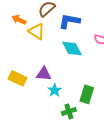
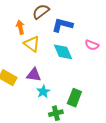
orange arrow: (19, 20) -> (20, 27), moved, turned 48
yellow triangle: (37, 31) -> (32, 44), moved

